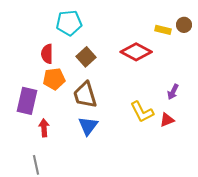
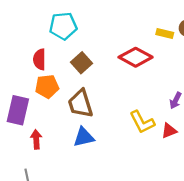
blue triangle: (88, 126) -> (84, 137), turned 40

